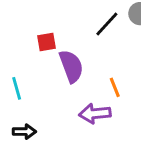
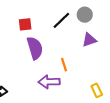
red square: (46, 42) -> (25, 24), moved

